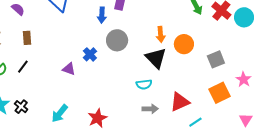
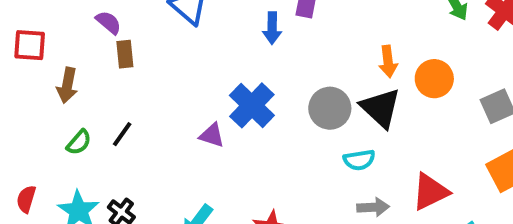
brown rectangle: (27, 38) -> (125, 54), moved
gray circle: (117, 40) -> (330, 108), moved
blue cross: (90, 54) -> (252, 105), size x1.6

